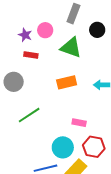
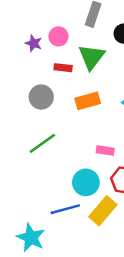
green triangle: (71, 48) -> (92, 57), turned 50
red rectangle: (31, 55) -> (63, 68), moved
gray circle: (14, 82) -> (41, 97), moved

